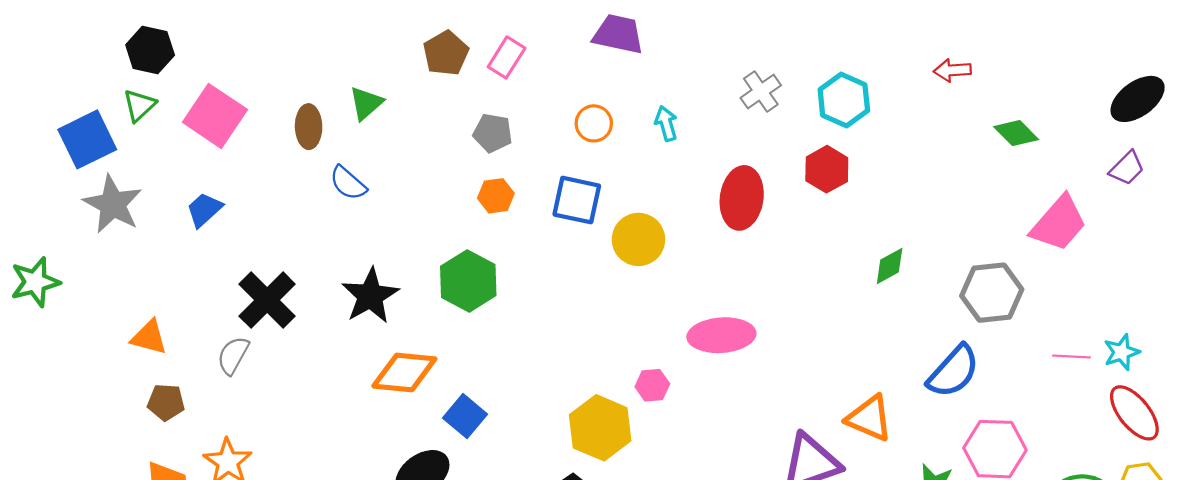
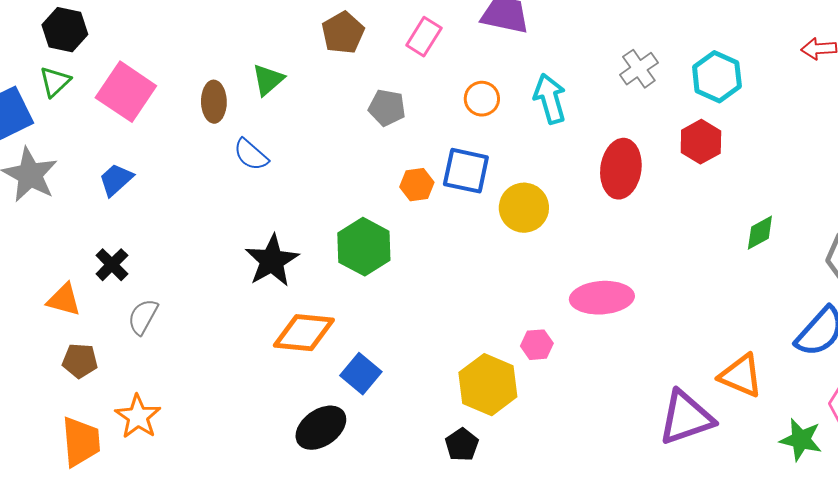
pink rectangle: (507, 57) -> (424, 37), moved
cyan arrow: (666, 123) -> (550, 99), size x1.5
orange hexagon: (496, 196) -> (417, 185), moved
black cross: (267, 300) -> (112, 265), moved, size x0.6

